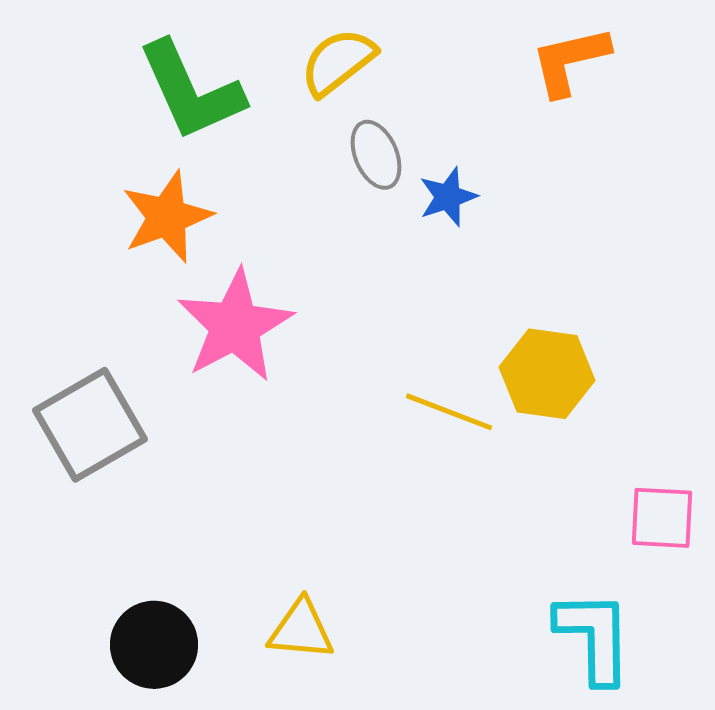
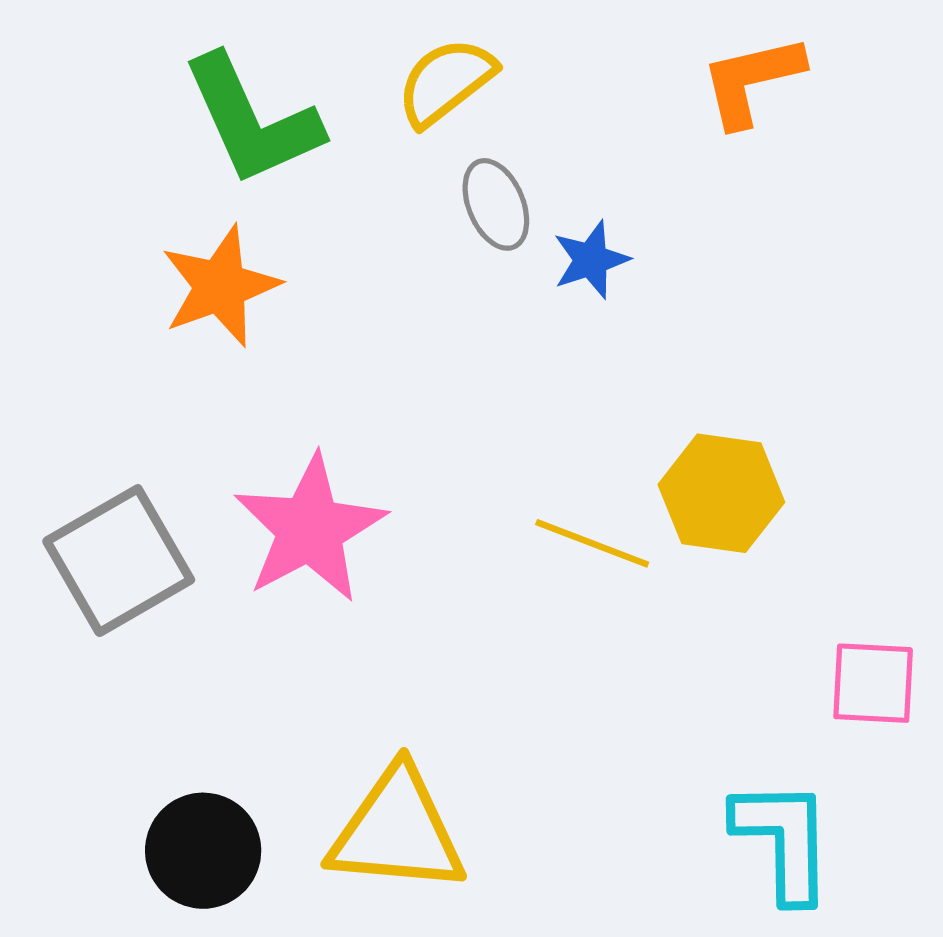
pink star: (235, 326) -> (310, 529), moved
yellow triangle: (301, 630) -> (397, 831), size x1.6

